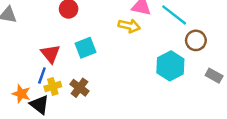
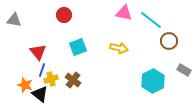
yellow arrow: (129, 26) -> (119, 48), moved
red triangle: (50, 54) -> (38, 52), moved
cyan hexagon: (170, 66) -> (153, 81), moved

